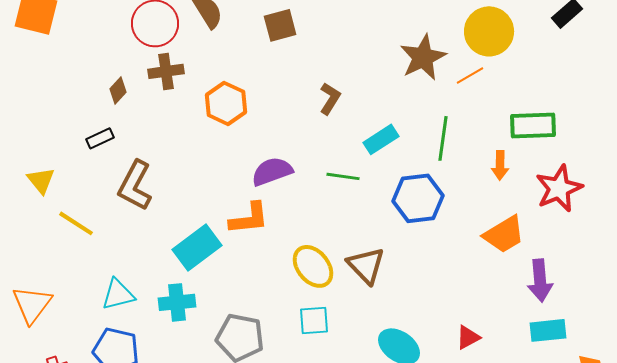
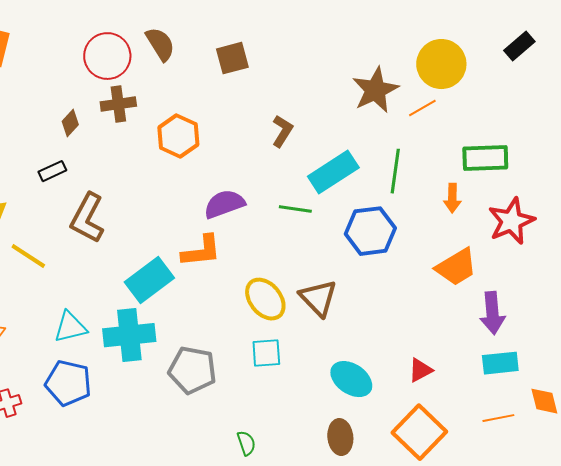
cyan rectangle: (381, 139) -> (333, 172), size x1.4
cyan cross: (177, 302) -> (129, 335), size x1.4

